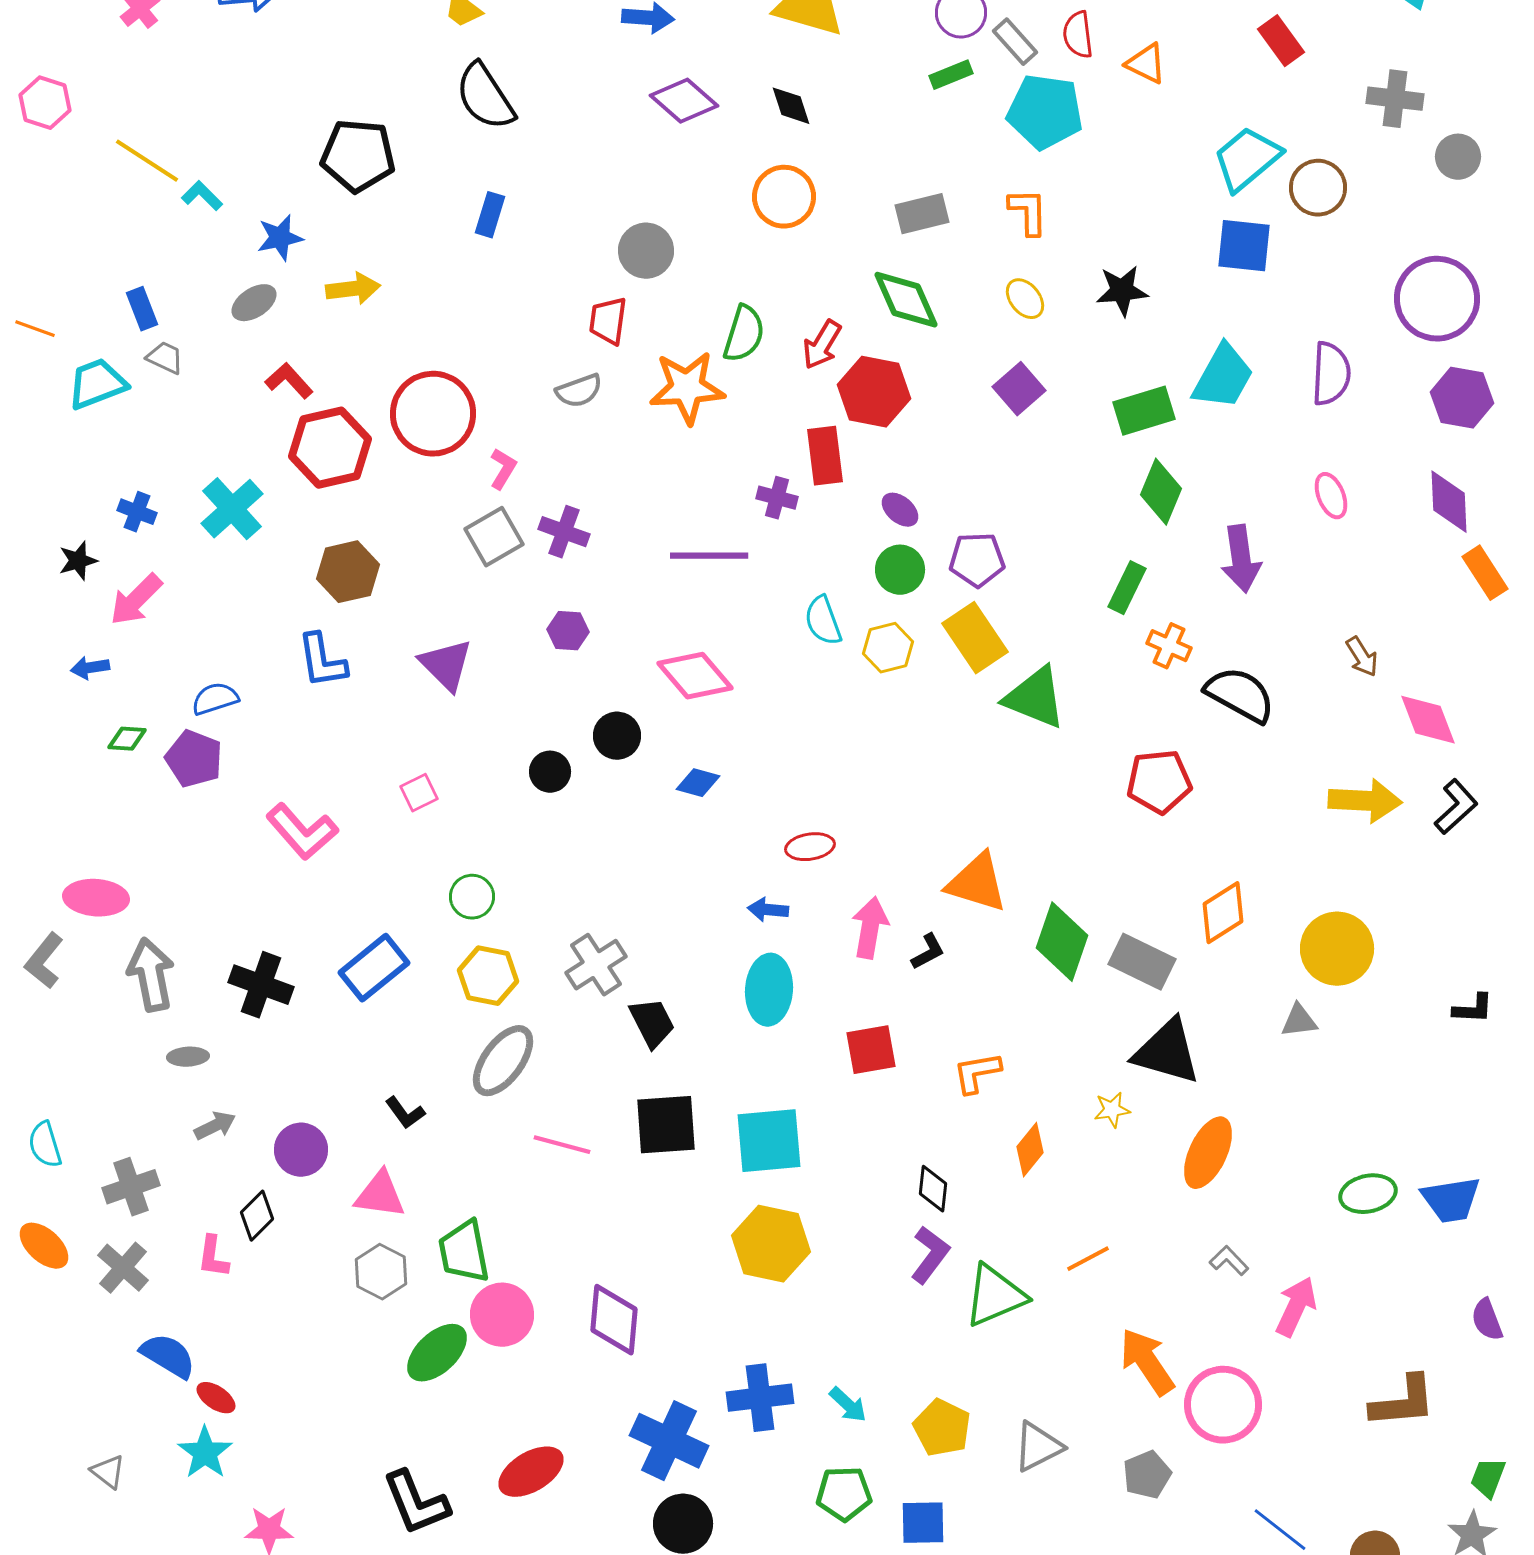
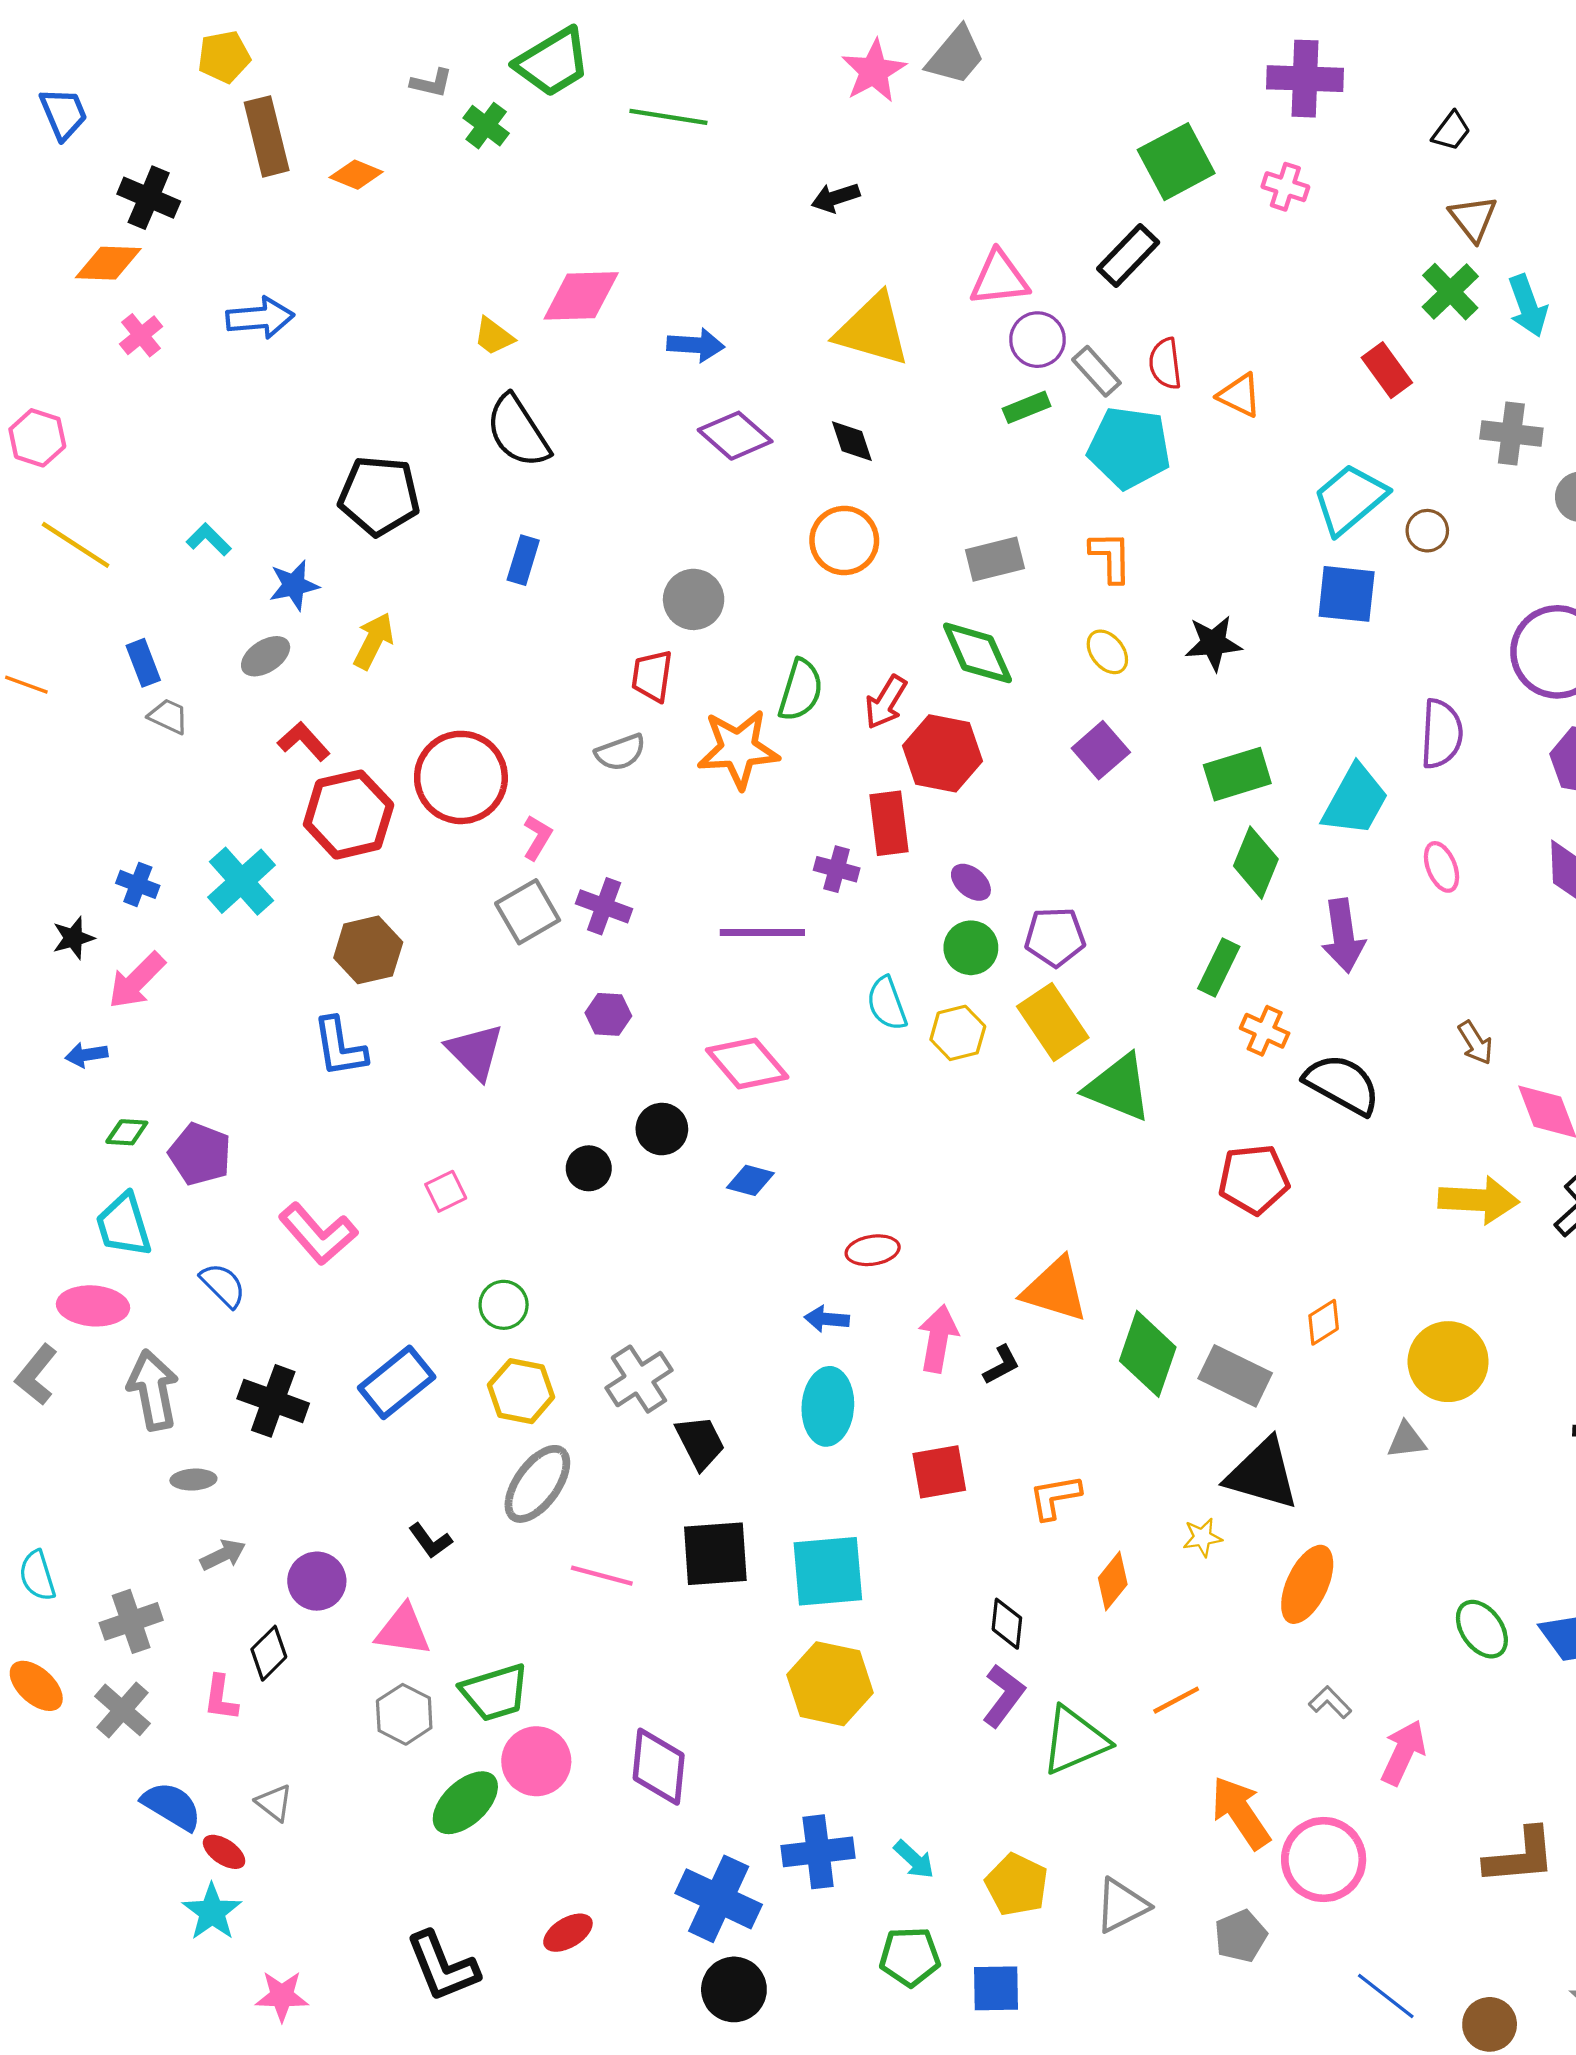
yellow line: (147, 161) -> (76, 545), moved
brown circle: (1318, 188) -> (1427, 531), size x0.7
yellow arrow: (353, 289) -> (374, 641), turned -56
cyan trapezoid: (1223, 377) -> (1355, 800), moved
cyan trapezoid: (97, 384) -> (124, 1225), moved, turned -86
blue semicircle: (215, 699) -> (223, 1285), moved, turned 63
orange diamond: (1223, 913) -> (1324, 1322), size x0.7
green ellipse: (1368, 1194) -> (1482, 1629), turned 66
green trapezoid: (464, 1252) -> (495, 1692), turned -96
gray triangle: (108, 1472) -> (274, 1803), moved
red ellipse: (531, 1472) -> (568, 1933), size x0.7

